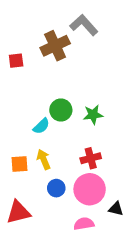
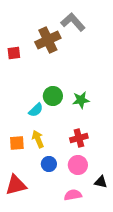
pink circle: (90, 189) -> (78, 165), size x0.7

